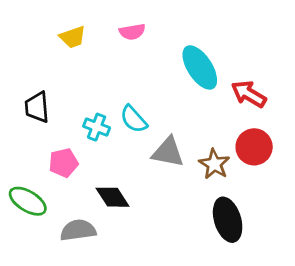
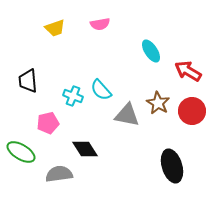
cyan ellipse: (200, 67) -> (151, 51), size x0.7
brown star: (214, 164) -> (158, 103), moved

